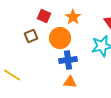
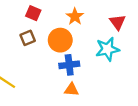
red square: (44, 16) -> (33, 13), moved

